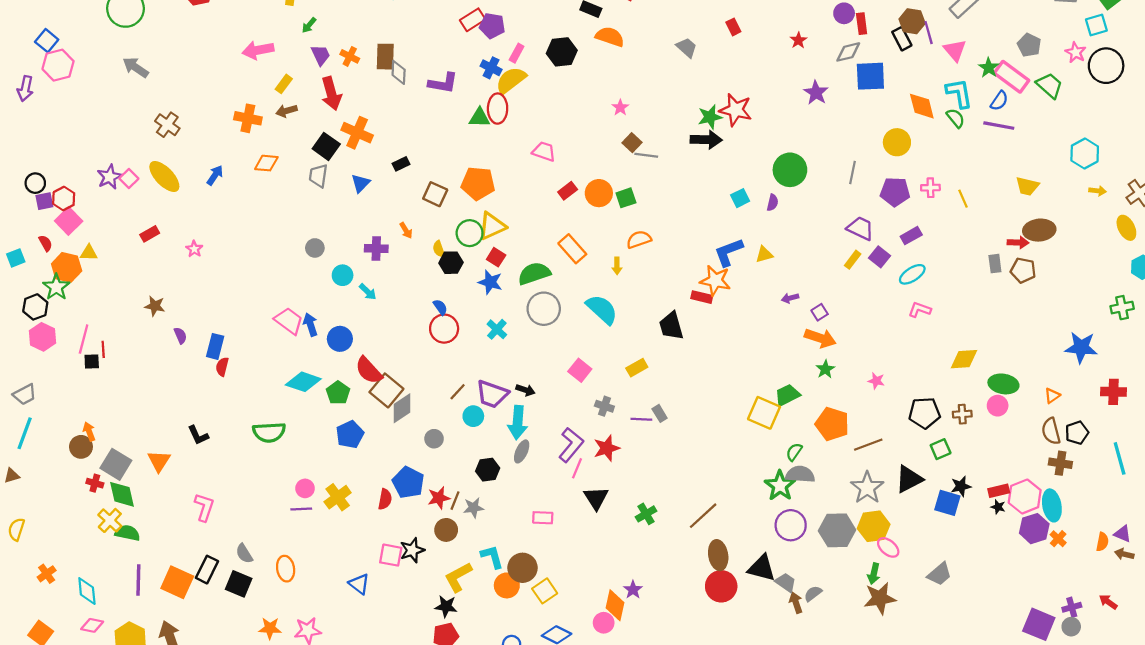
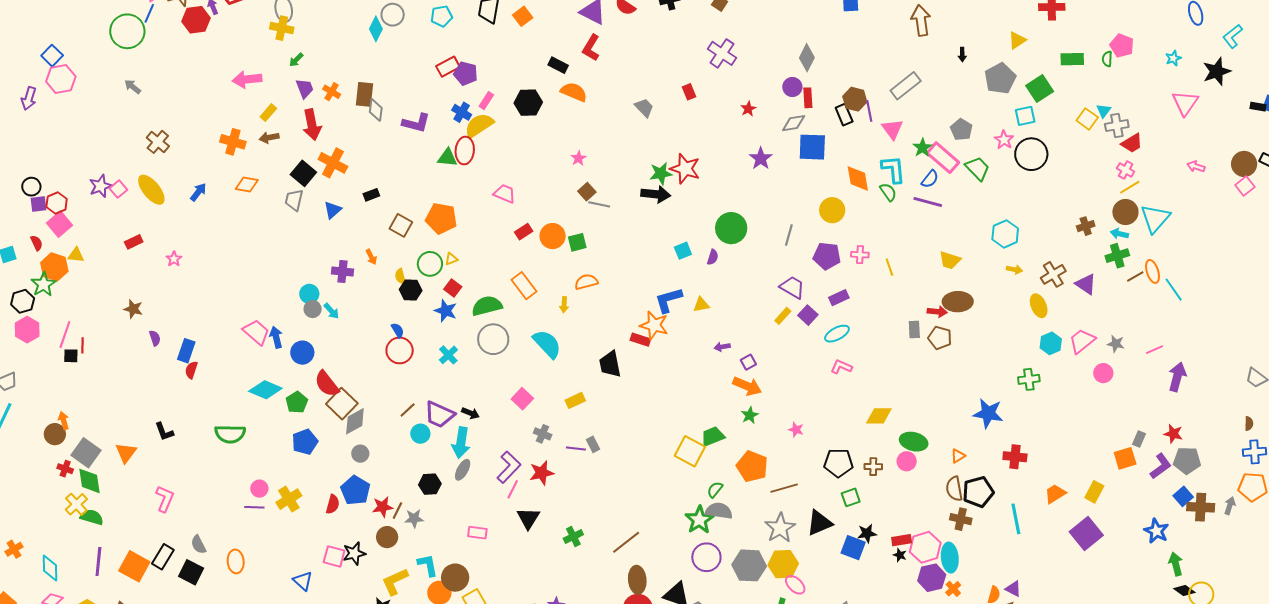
gray arrow: (136, 67) -> (133, 87), size x0.7
yellow triangle: (492, 226) -> (451, 259), size x0.5
gray circle: (315, 248) -> (313, 309), moved
black pentagon: (1077, 433) -> (978, 492), size x1.4
gray circle: (434, 439) -> (360, 454), moved

